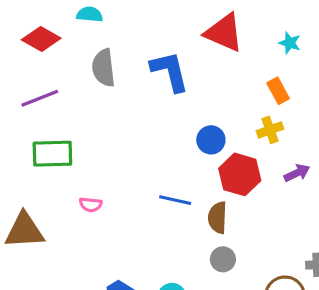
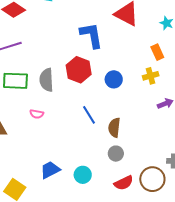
gray semicircle: (104, 68) -> (46, 80), moved
red hexagon: (240, 174) -> (79, 70), moved
blue line: (175, 200) -> (89, 115), turned 42

